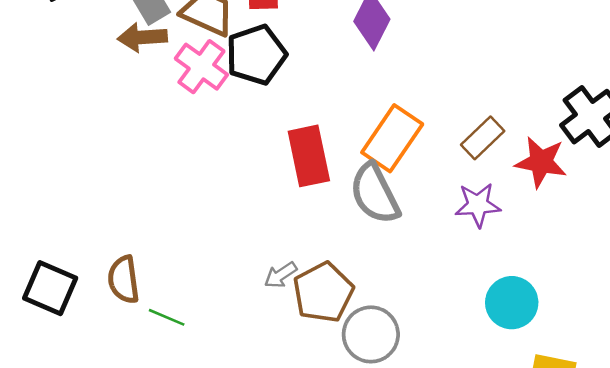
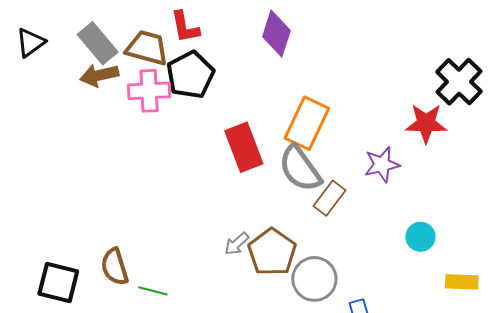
pink cross: (201, 67) -> (149, 91), turned -30
brown rectangle: (483, 138) -> (330, 198), moved
cyan circle: (512, 303) -> (421, 237), size x0.7

